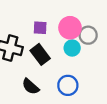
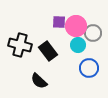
purple square: (40, 28) -> (59, 22), moved
blue circle: (68, 85) -> (89, 68), moved

